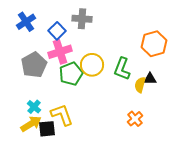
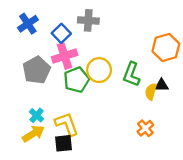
black square: (47, 129) -> (63, 143), moved

